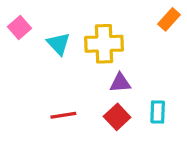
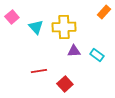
cyan rectangle: (158, 112) -> (97, 55), moved, turned -56
red square: (117, 117) -> (65, 84), moved

